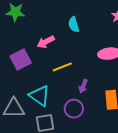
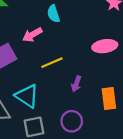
cyan semicircle: (74, 24) -> (53, 14), moved
purple circle: (74, 109) -> (72, 121), moved

